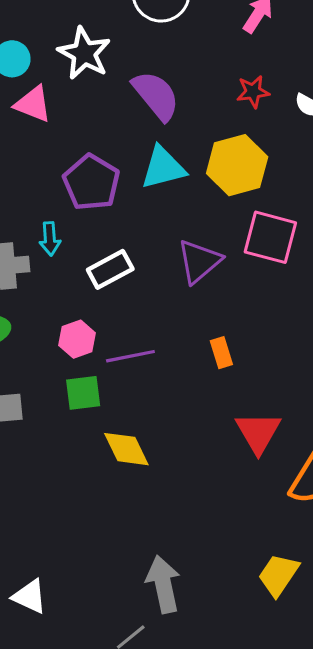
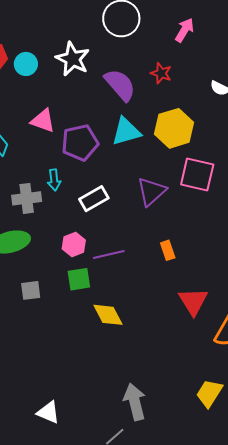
red star: (253, 92) -> (161, 73), moved, turned 30
pink triangle: (33, 104) -> (43, 121), moved
purple pentagon: (91, 182) -> (80, 143), turned 30

